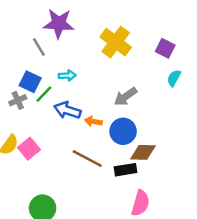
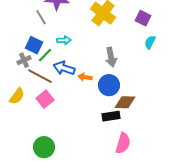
gray arrow: (126, 97) -> (111, 57), turned -66
pink square: (29, 149) -> (45, 99), moved
brown line: (87, 159) -> (40, 76), moved

